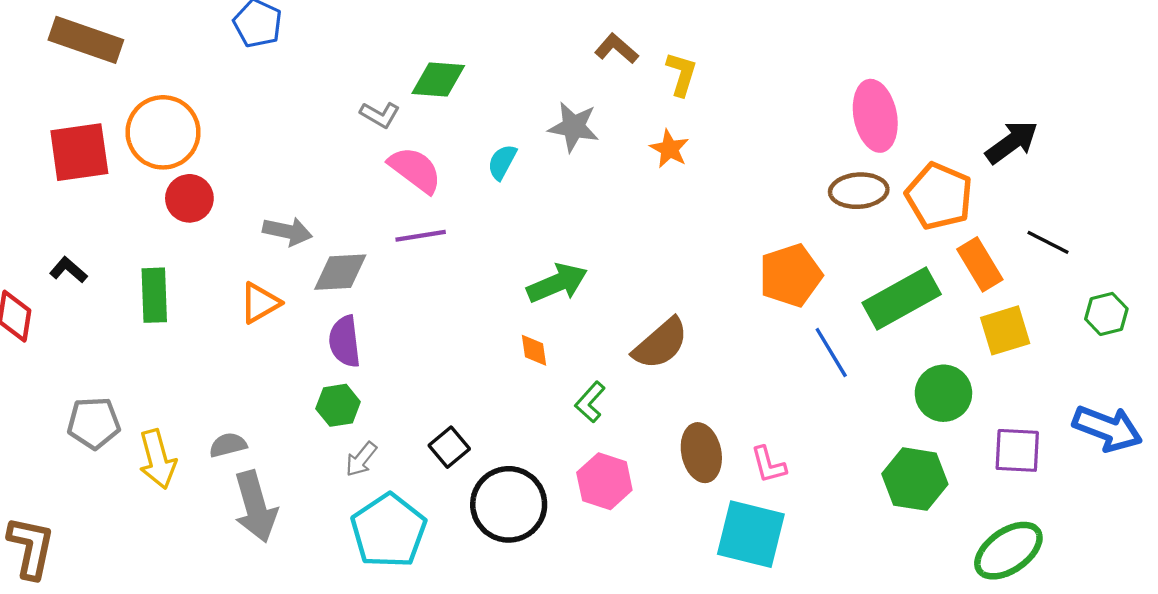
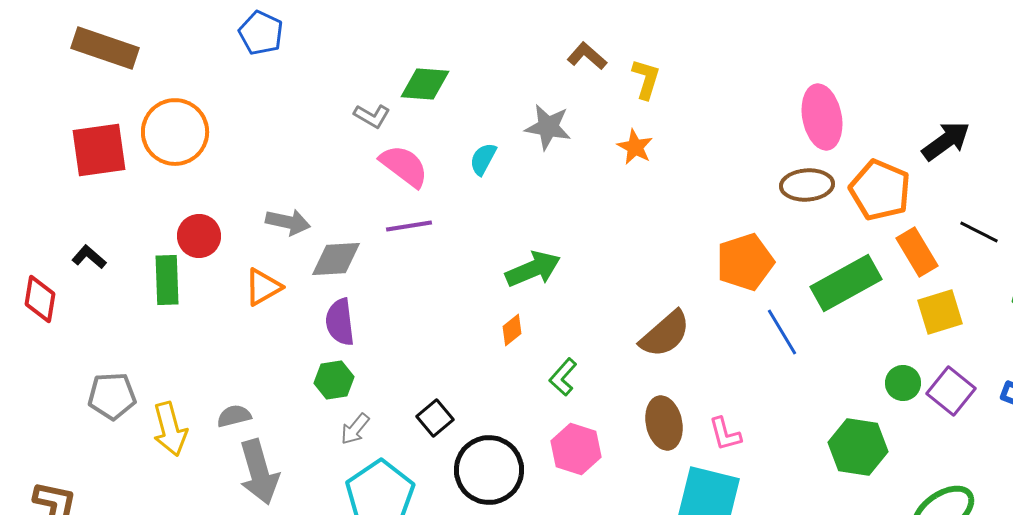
red circle: (189, 198) -> (199, 236), moved
brown semicircle: (661, 344) -> (665, 334), moved
orange diamond: (534, 350) -> (512, 330), turned 60
green circle: (943, 393) -> (903, 383), moved, size x0.7
purple square: (1017, 450) -> (951, 391), moved, turned 36

